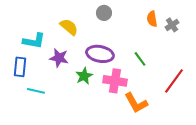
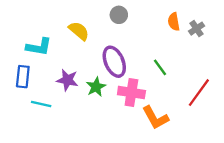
purple ellipse: (100, 54) -> (114, 62), turned 56
purple star: (59, 58) -> (67, 80), moved

